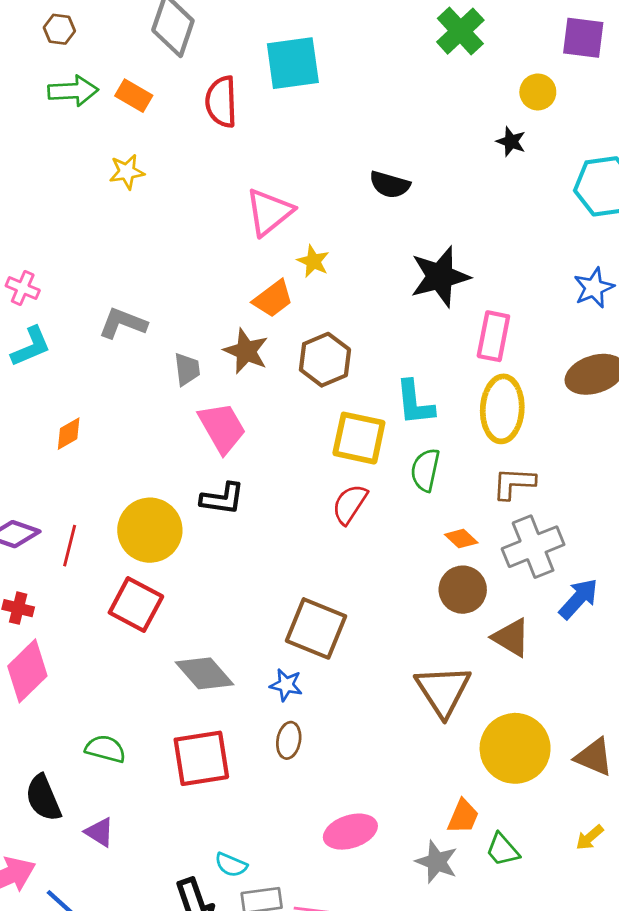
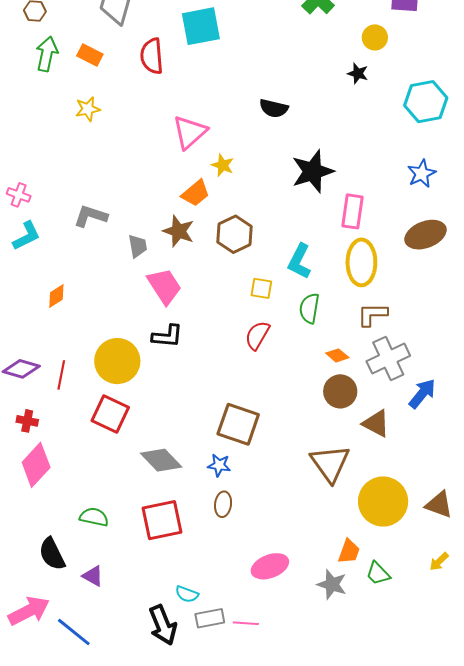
green arrow: (73, 91) -> (47, 54), turned -72
cyan L-shape: (415, 403) -> (299, 261), turned 36
yellow square: (359, 438) -> (261, 288), size x0.6

